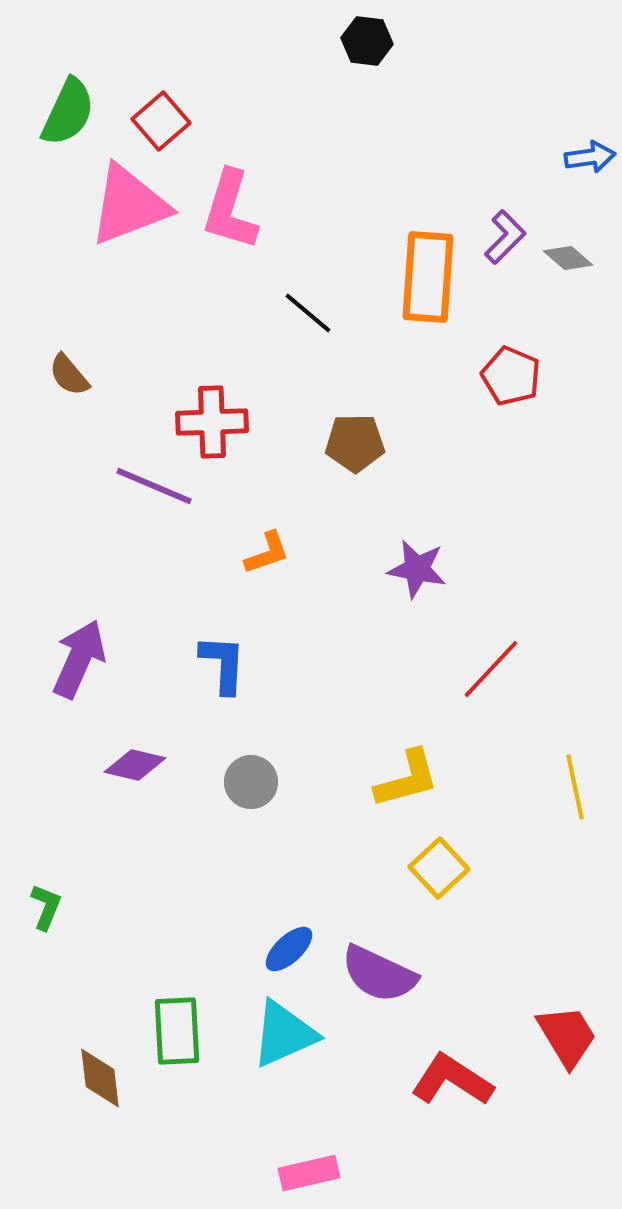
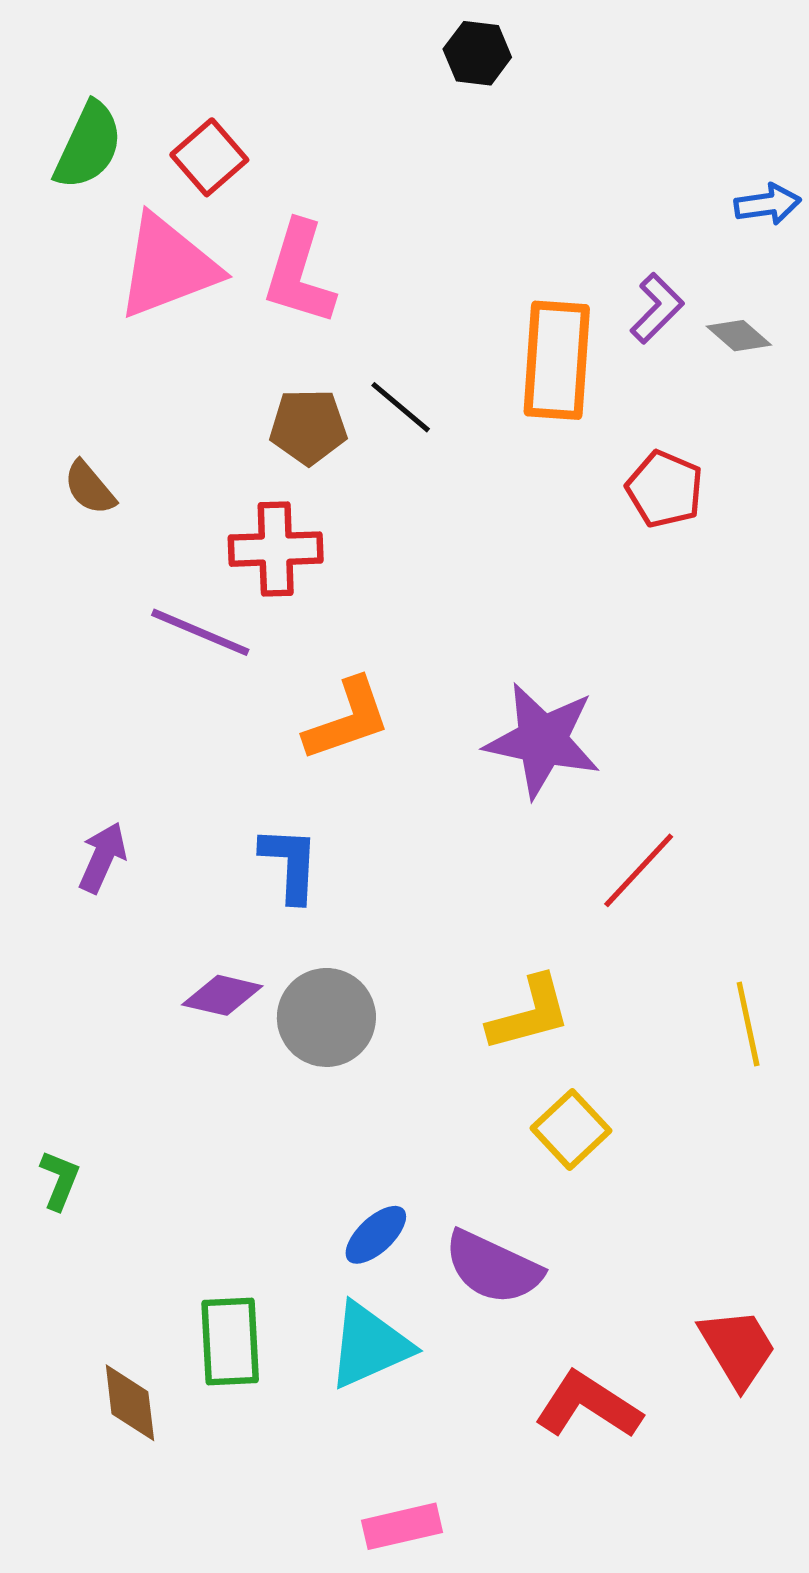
brown pentagon: (355, 443) -> (308, 427), moved
orange L-shape: (267, 553) -> (347, 719), size x1.5
purple star: (417, 569) -> (542, 740), size x1.5
purple arrow: (79, 659) -> (103, 857), size x0.7
purple diamond: (135, 765) -> (222, 995), moved
gray circle: (251, 782) -> (326, 1017), size x1.4

